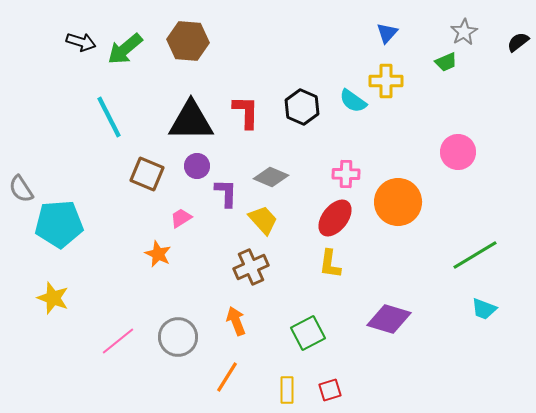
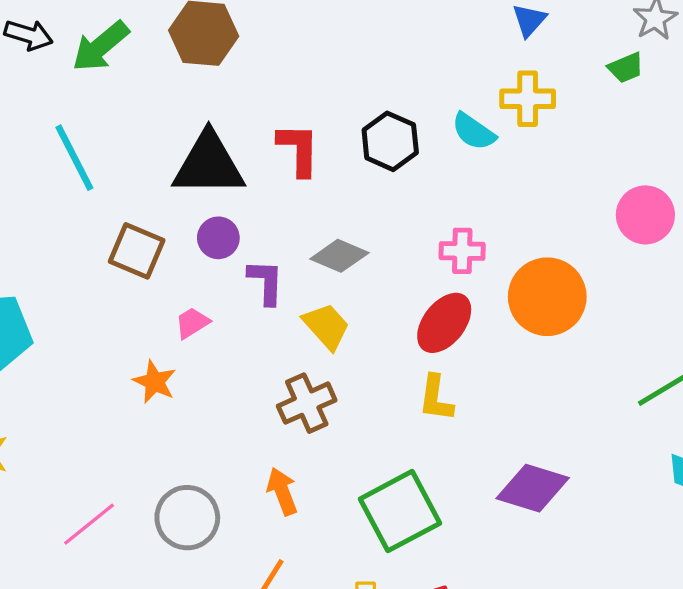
green square: (308, 333) -> (400, 511), size x1.4

